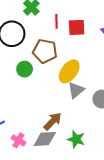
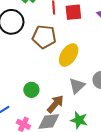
green circle: (25, 69) -> (31, 90), moved
gray triangle: (76, 90) -> (77, 86), moved

